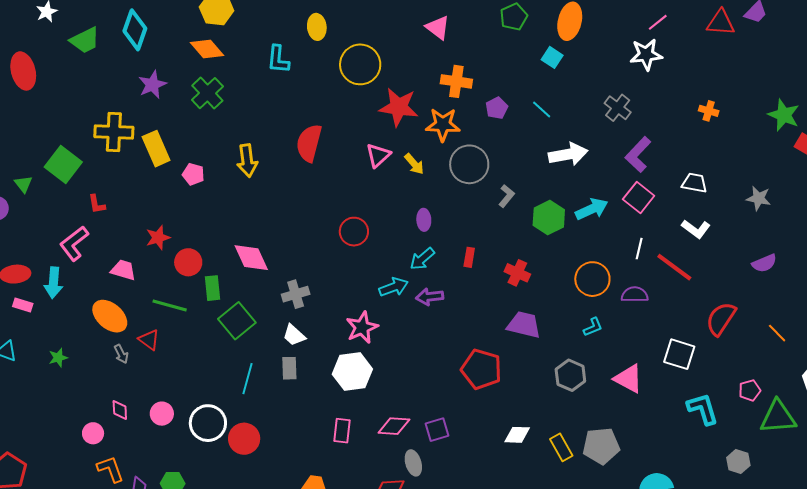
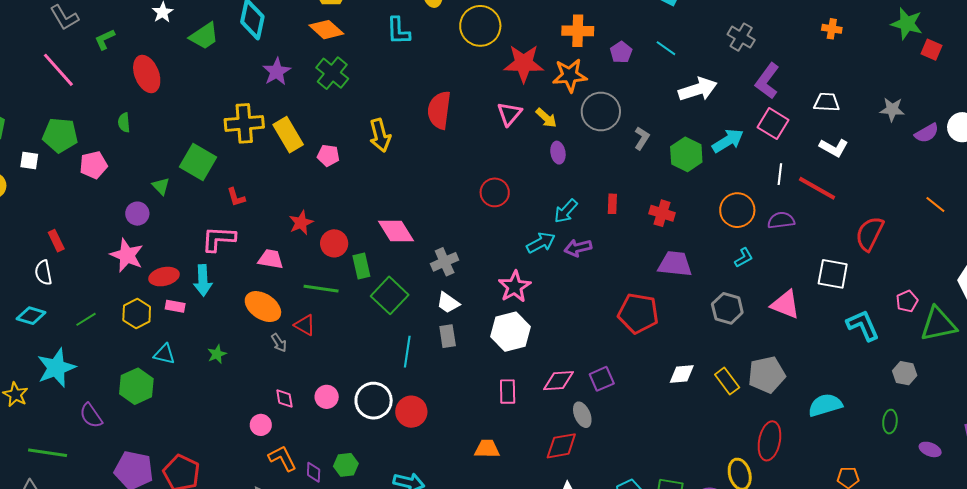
purple ellipse: (424, 220) -> (558, 153), moved
pink L-shape: (74, 243) -> (218, 239), turned 48
purple semicircle: (764, 263) -> (927, 133), moved
orange line: (777, 333) -> (935, 205), moved

